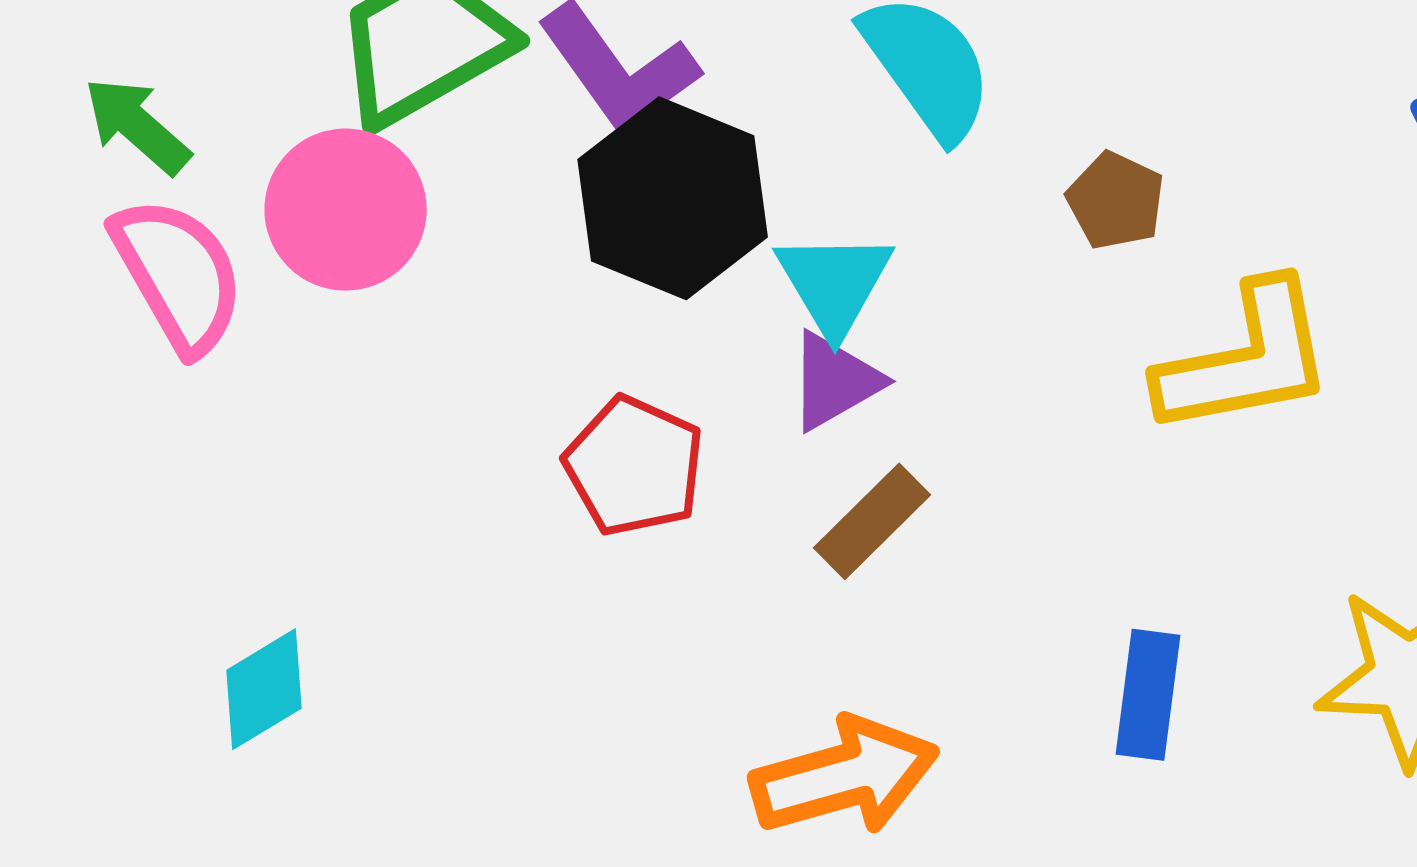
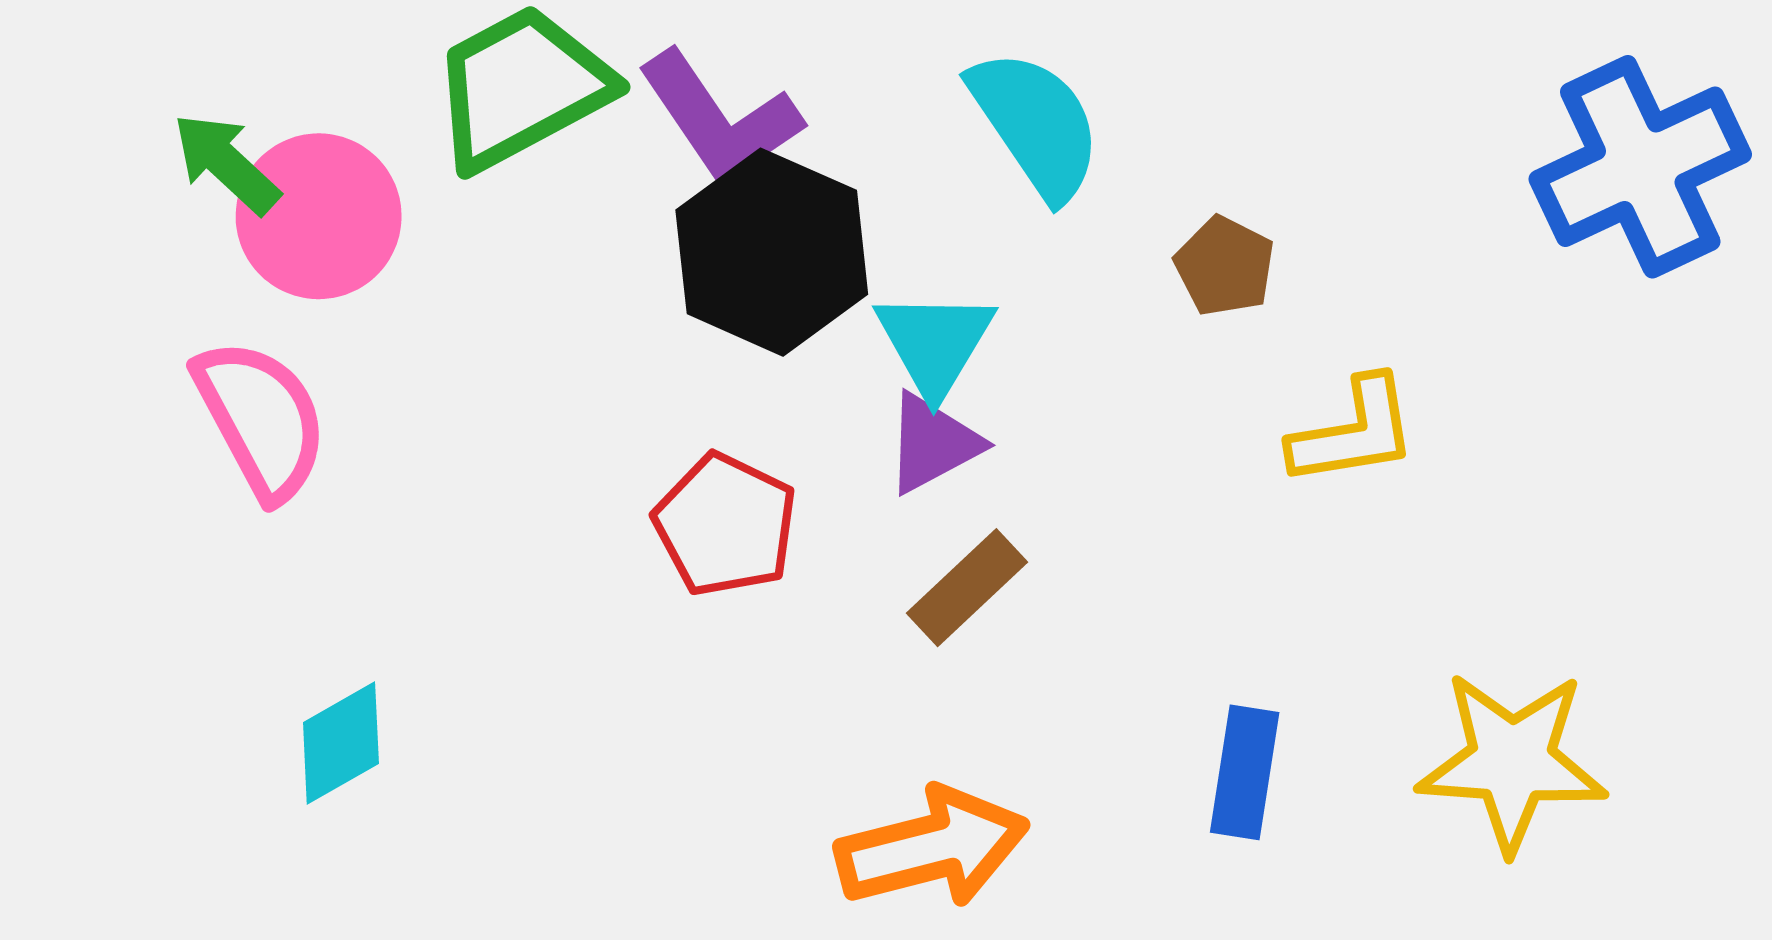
pink circle: (346, 210) -> (319, 216), moved
pink semicircle: (178, 275) -> (261, 419), moved
yellow L-shape: (1246, 359) -> (1354, 432), size x0.7

